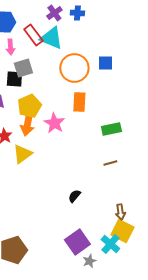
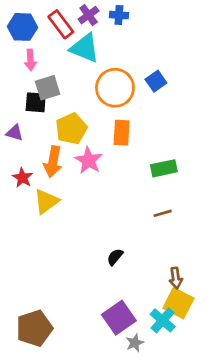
red rectangle: (33, 35) -> (61, 24), moved
blue square: (105, 63) -> (156, 81), turned -35
yellow pentagon: (29, 106) -> (71, 129), moved

